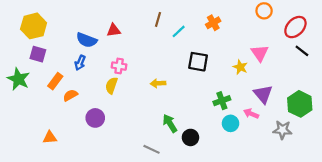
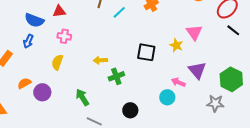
black square: (198, 62) -> (146, 52), moved
pink cross: (119, 66) -> (64, 36), moved
orange semicircle: (70, 95) -> (24, 83), moved
green cross: (222, 101) -> (116, 76), moved
pink arrow: (251, 114) -> (178, 82), moved
green arrow: (170, 123) -> (82, 97), moved

